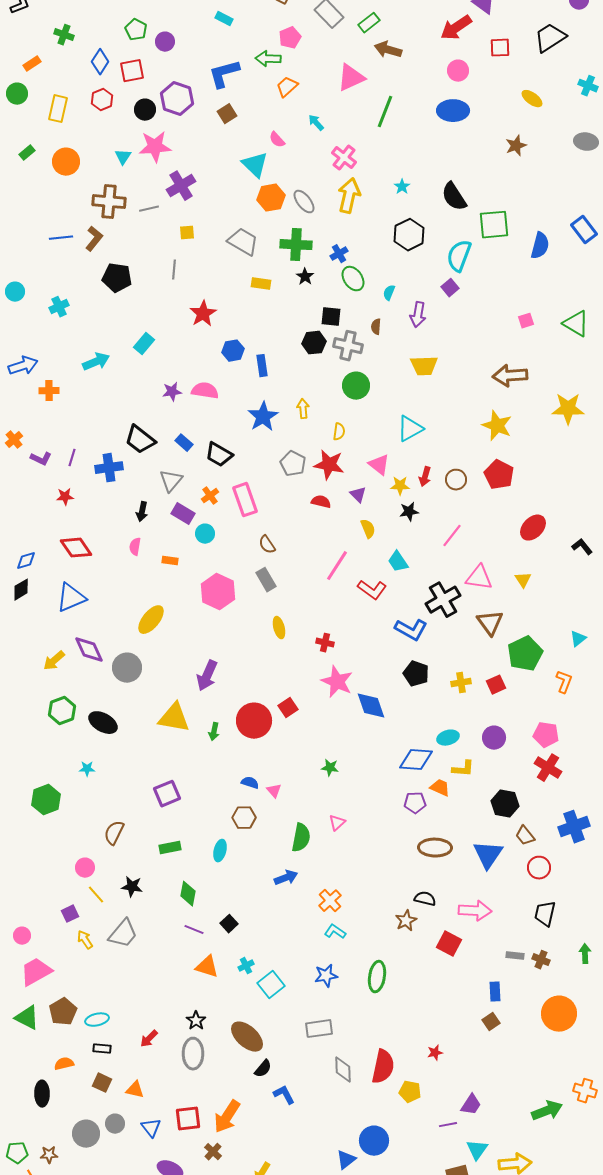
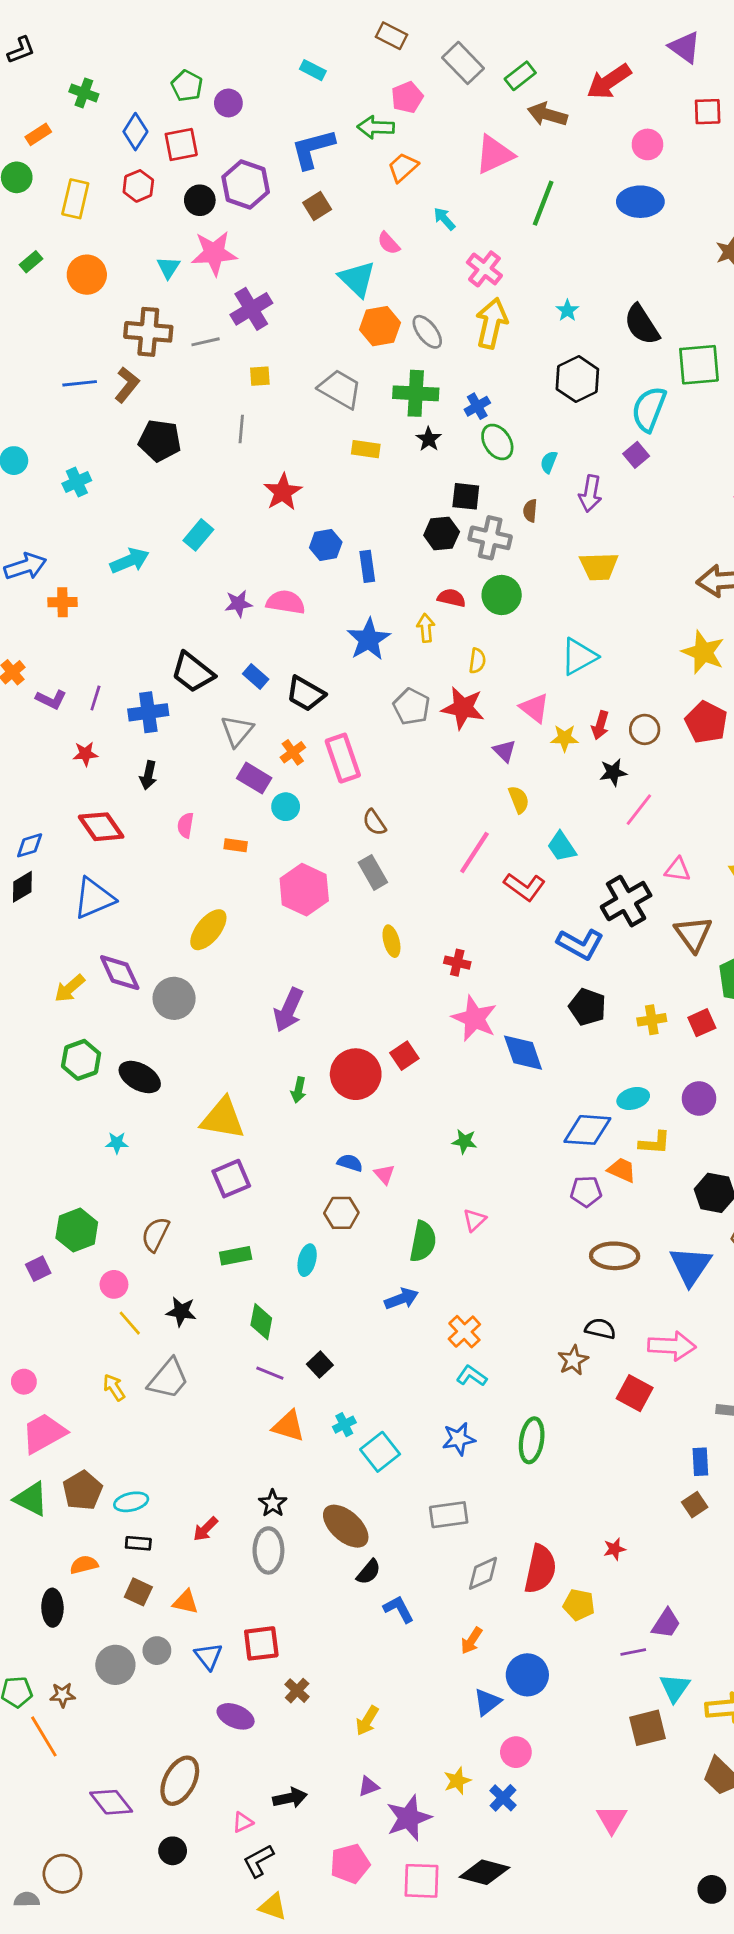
red arrow: (456, 28) -> (609, 82), moved
red semicircle: (321, 502) -> (452, 598), moved
black arrow: (142, 512) -> (148, 775), moved
black star: (409, 512) -> (613, 772), moved
pink triangle: (479, 578) -> (678, 870), size x0.7
yellow triangle: (174, 718) -> (223, 1118), moved
green hexagon: (46, 800) -> (77, 1230), moved
purple square: (70, 914) -> (38, 1269), moved
gray diamond: (343, 1070) -> (483, 1573), turned 68
orange arrow: (227, 1117) -> (472, 1641), moved, size x0.6

